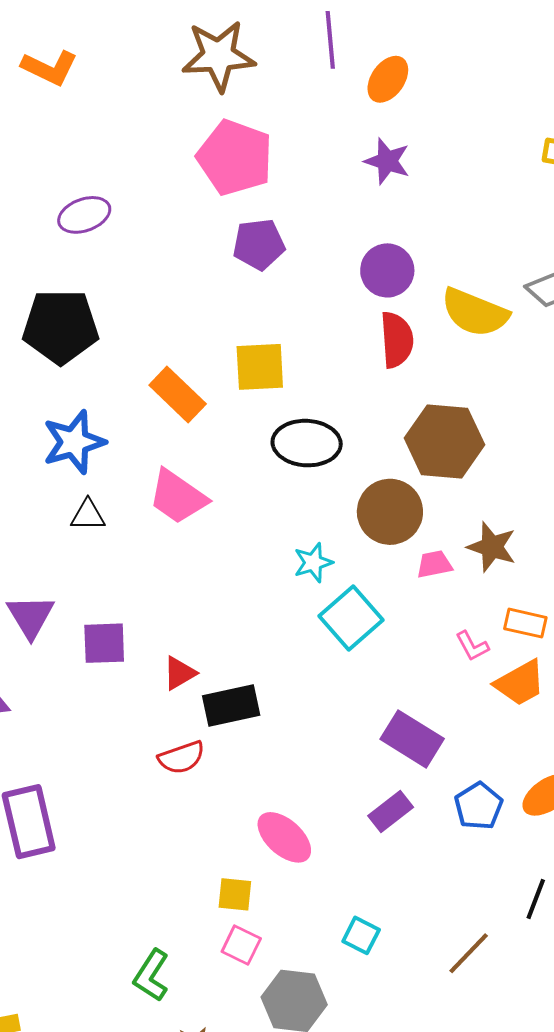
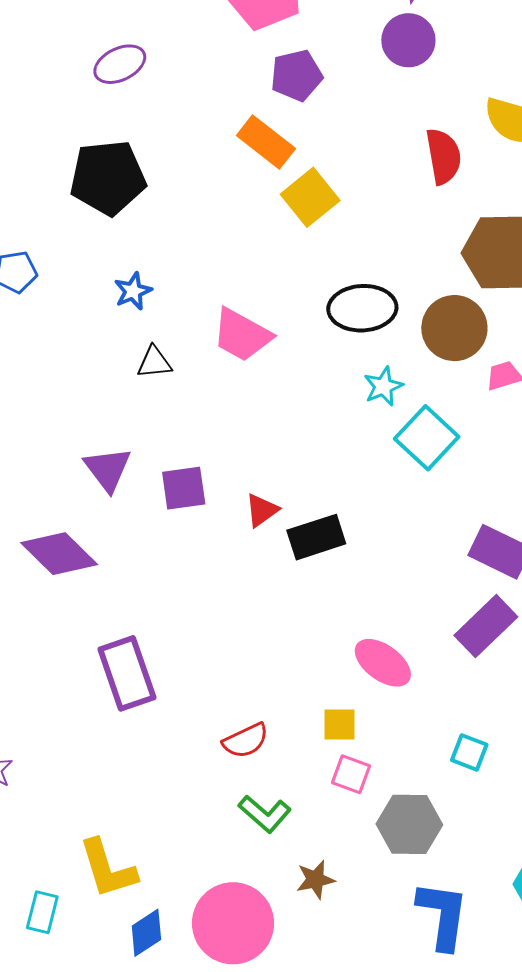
purple circle: (387, 270) -> (408, 40), moved
yellow square: (260, 367) -> (310, 197), turned -30
orange rectangle: (178, 395) -> (266, 142), moved
blue star: (74, 442) -> (133, 291), size x0.6
black ellipse: (307, 443) -> (362, 308), moved
red semicircle: (181, 757) -> (246, 741), moved
purple rectangle: (391, 811) -> (486, 626), size x1.4
green L-shape: (151, 975) -> (265, 814), turned -76

